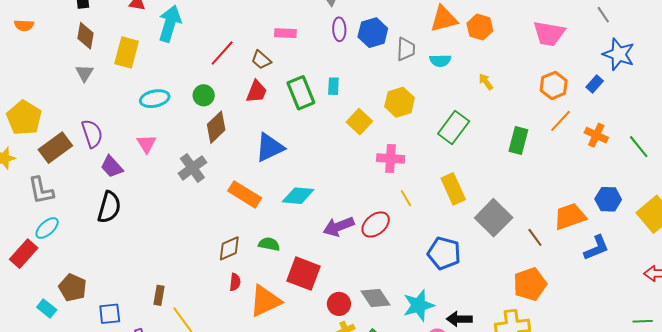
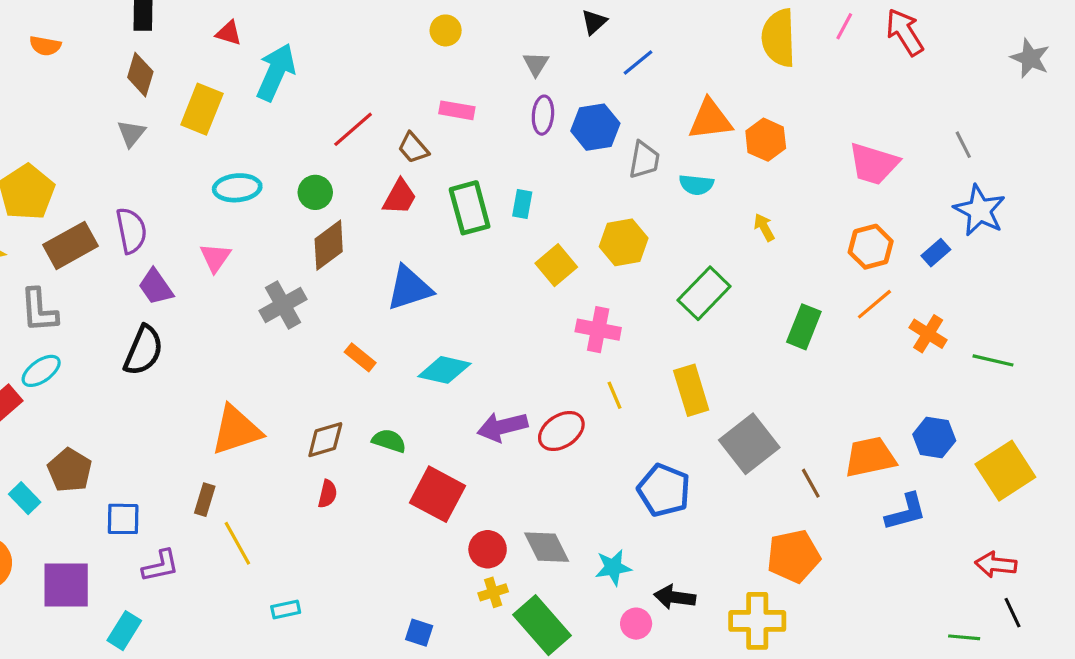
green line: (639, 147) -> (993, 360), turned -45
orange rectangle: (245, 194) -> (360, 357), size x0.6
orange triangle: (265, 301) -> (236, 430), moved
cyan star: (419, 305) -> (613, 567), size x0.7

